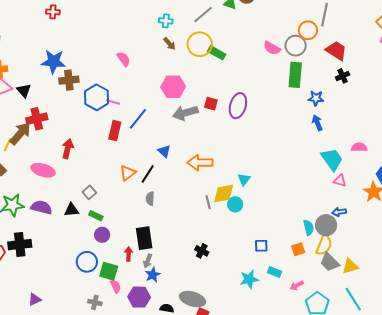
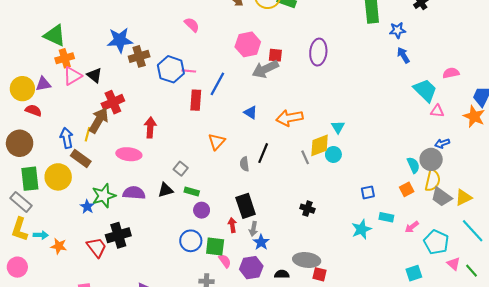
red square: (211, 104) -> (275, 55), moved
black line: (148, 174) -> (263, 153), moved

